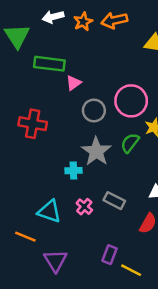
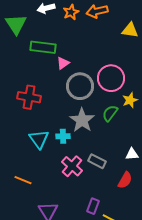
gray circle: (94, 110) -> (80, 86), size x1.4
pink cross: (84, 207) -> (72, 166), size x1.5
cyan triangle: (49, 211) -> (39, 139), moved, turned 35
orange line: (25, 237) -> (23, 180), moved

